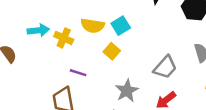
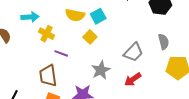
yellow cross: (64, 38) -> (46, 34), moved

